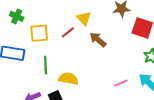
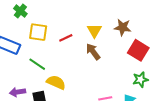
yellow triangle: (84, 18) -> (94, 31), moved
green line: (46, 65) -> (37, 64), turned -66

